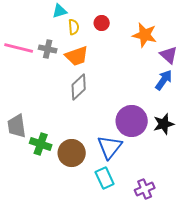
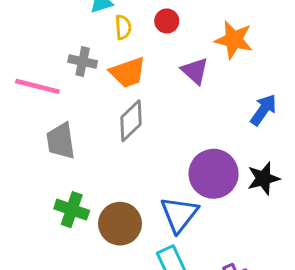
pink line: (19, 48) -> (37, 86), moved
purple triangle: (169, 55) -> (195, 71), moved
gray trapezoid: (17, 126) -> (61, 141), moved

